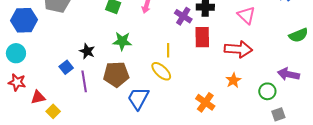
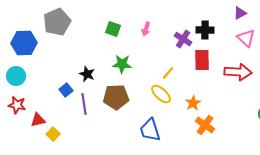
yellow line: (168, 50) -> (168, 73), turned 40
orange star: (233, 80) -> (193, 103), moved
blue trapezoid: (138, 98) -> (150, 130), moved, turned -45

